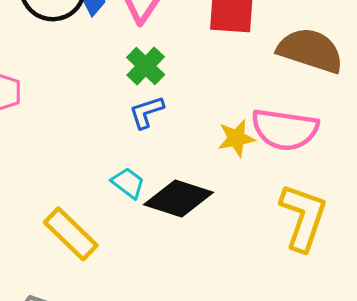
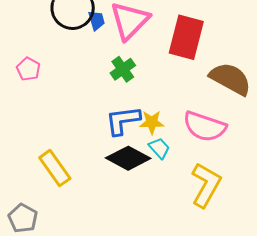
blue L-shape: (146, 112) -> (123, 120), moved, size x1.5
yellow star: (236, 138) -> (152, 122), moved
cyan trapezoid: (128, 183) -> (159, 148), moved

